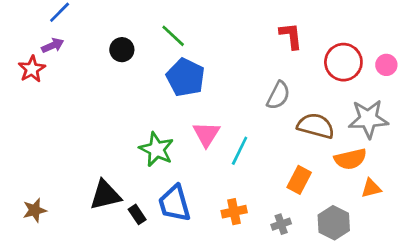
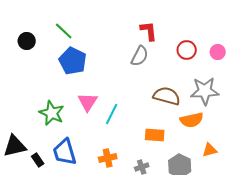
red circle: (343, 62) -> (187, 50), size x0.7
gray semicircle: (278, 95) -> (140, 56), moved
orange rectangle: (299, 180) -> (155, 135), turned 66
orange triangle: (371, 188) -> (210, 150), moved

